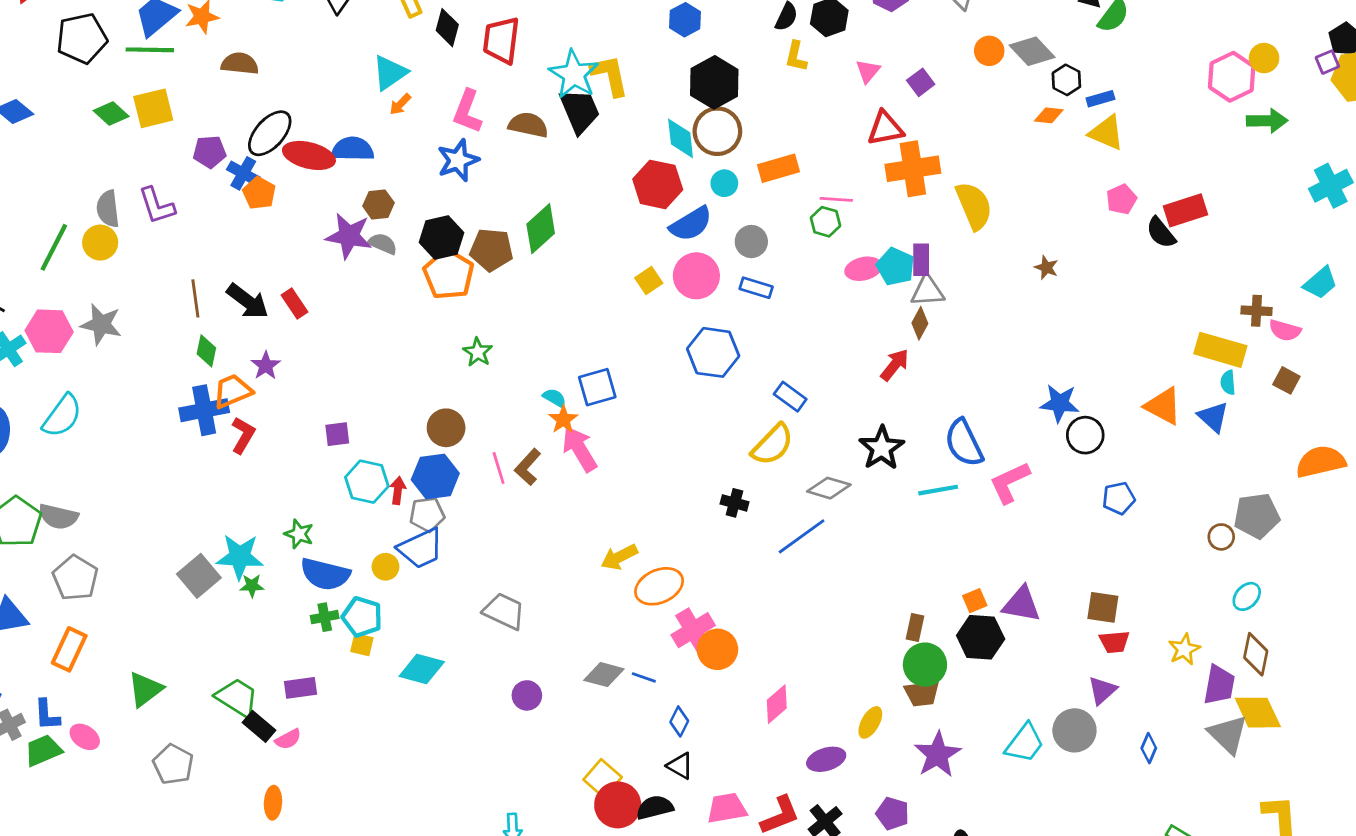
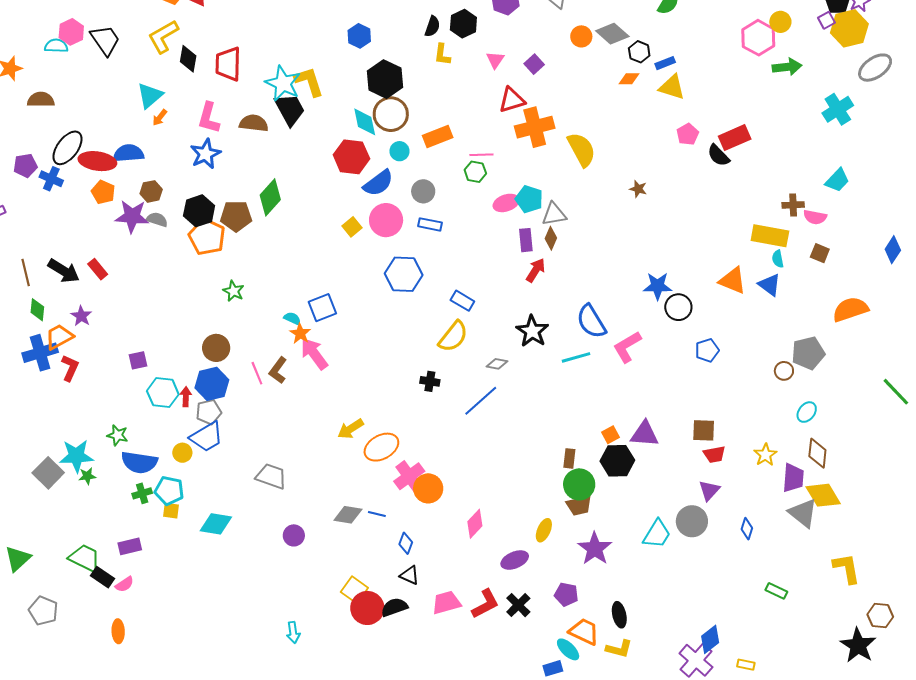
orange pentagon: (259, 193) -> (103, 192), moved
purple rectangle: (921, 260) -> (526, 240), moved
gray diamond: (829, 488) -> (497, 364), size x0.7

